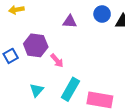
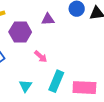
purple hexagon: (36, 45) -> (20, 32), moved

